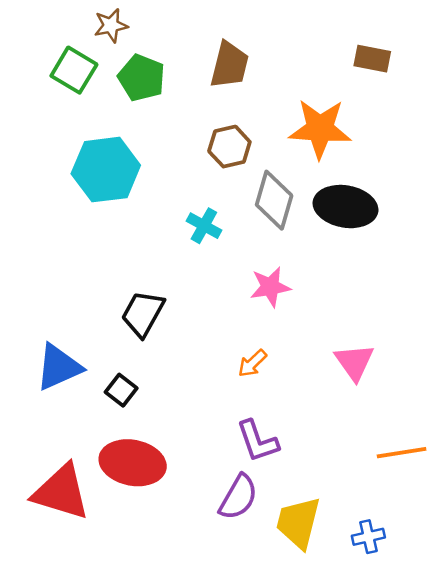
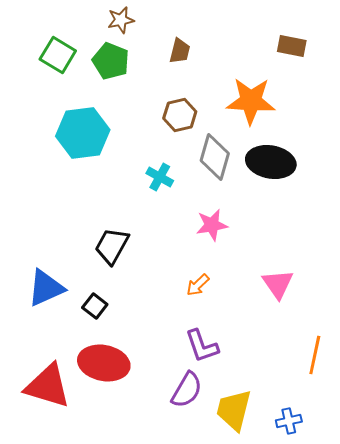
brown star: (111, 25) -> (121, 20), moved
brown trapezoid: (229, 65) -> (180, 51), size x0.7
orange line: (402, 453) -> (315, 355), turned -69

